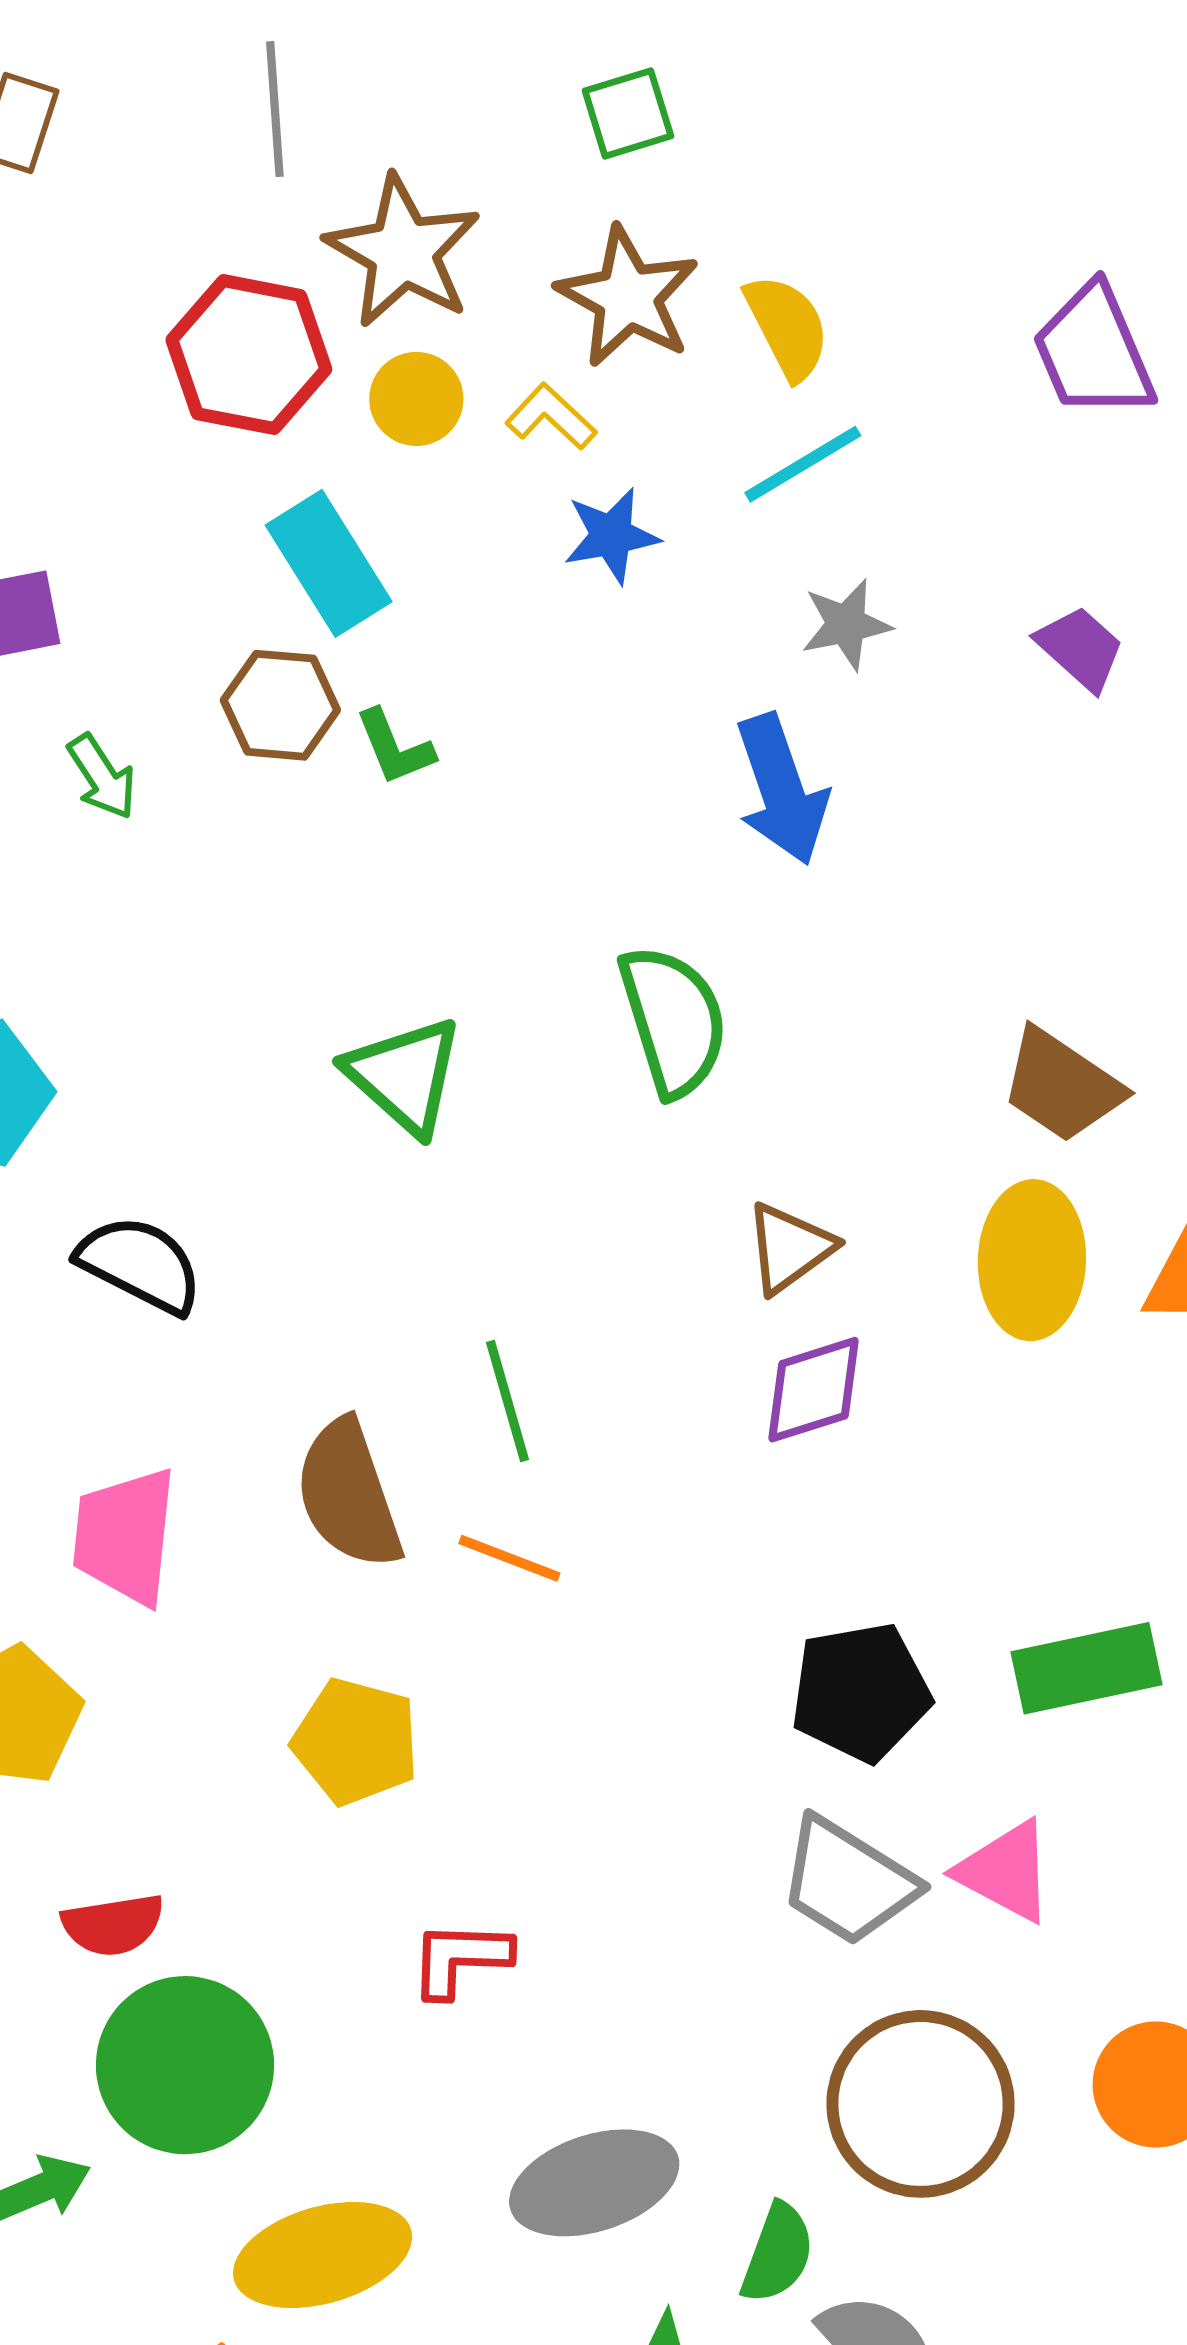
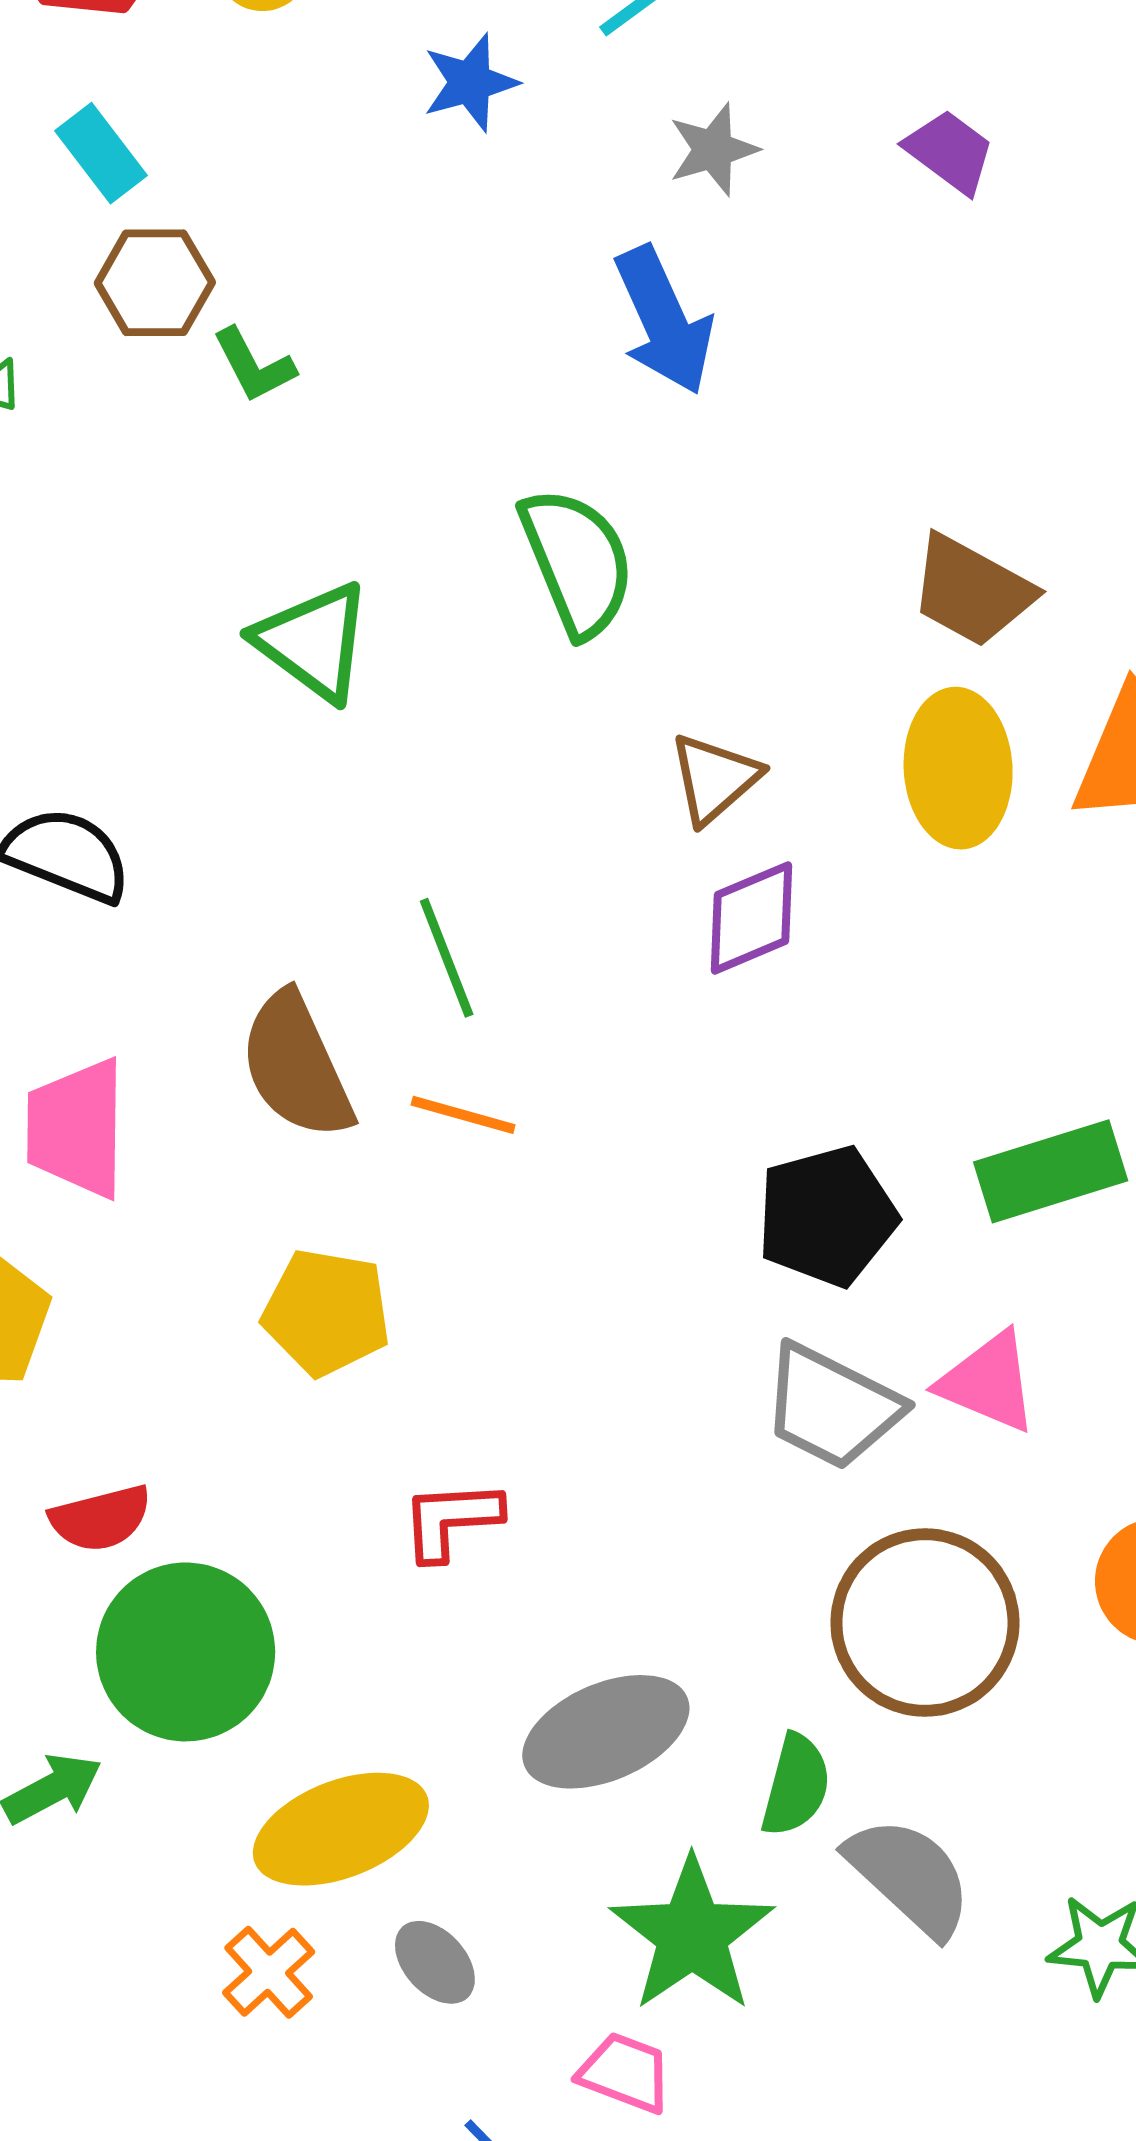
cyan rectangle: (329, 563) -> (101, 153), moved, size x0.7
green L-shape: (395, 747) -> (254, 365), moved

